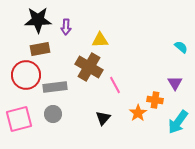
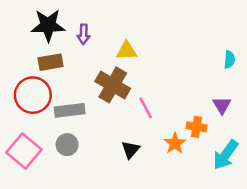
cyan semicircle: (181, 47) -> (229, 60), turned 56
pink square: (19, 119) -> (24, 151), turned -36

